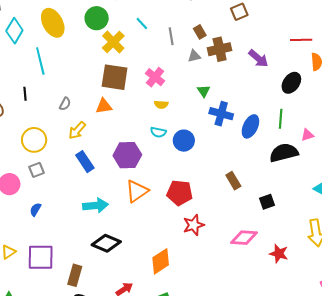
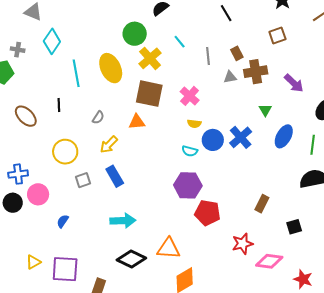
yellow ellipse: (53, 23) -> (111, 68), moved
green triangle: (204, 91) -> (265, 110), moved
blue cross: (221, 114) -> (241, 137), moved, turned 30
blue ellipse: (250, 126) -> (284, 136), moved
blue circle: (184, 141) -> (213, 140), moved
purple hexagon: (127, 155) -> (188, 185), moved
gray square: (37, 170) -> (83, 180), moved
brown rectangle: (233, 181) -> (262, 204), turned 54
orange triangle: (137, 191) -> (169, 248), moved, turned 35
red star: (194, 225) -> (242, 244), moved

